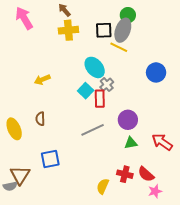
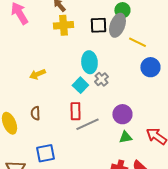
yellow line: (119, 47) -> (137, 42), moved
cyan ellipse: (95, 67) -> (89, 62), turned 35
red rectangle: (100, 99) -> (75, 111), moved

